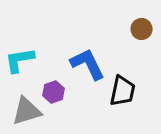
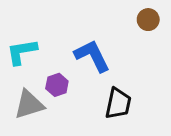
black trapezoid: (123, 91) -> (118, 103), moved

